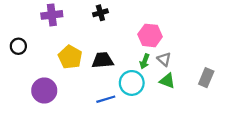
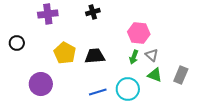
gray rectangle: (206, 78) -> (181, 75), moved
cyan circle: (132, 83) -> (128, 89), moved

